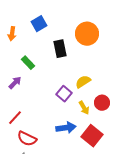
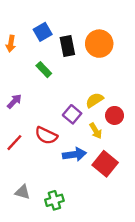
black rectangle: (60, 49) -> (67, 46), moved
green rectangle: (28, 63) -> (44, 70), moved
red circle: (102, 103) -> (115, 115), moved
red semicircle: (27, 139) -> (46, 135), moved

